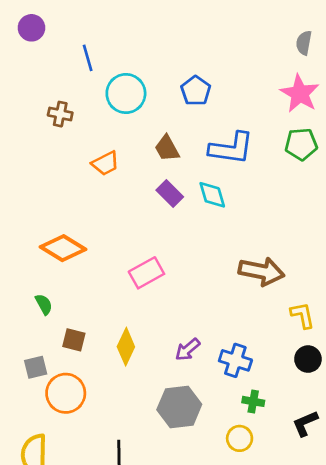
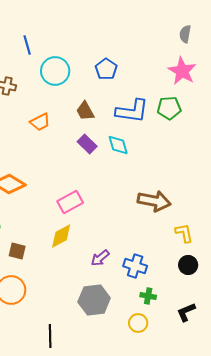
green pentagon: (301, 144) -> (169, 108), moved
yellow diamond: (126, 347) -> (61, 236), moved, turned 36

